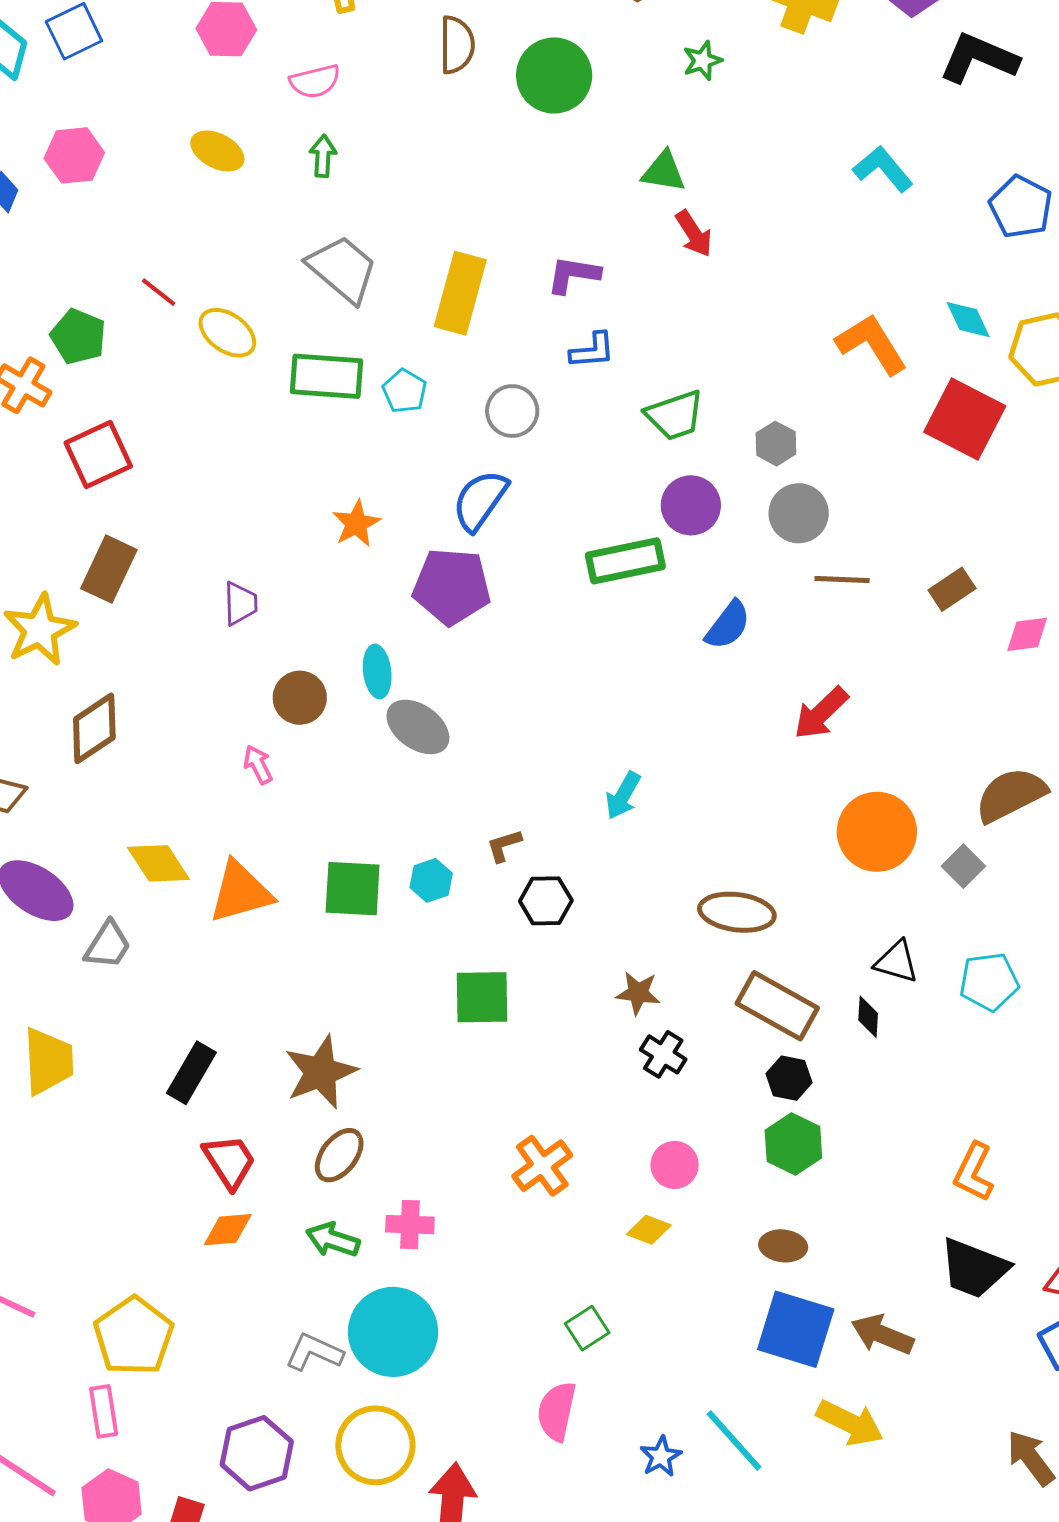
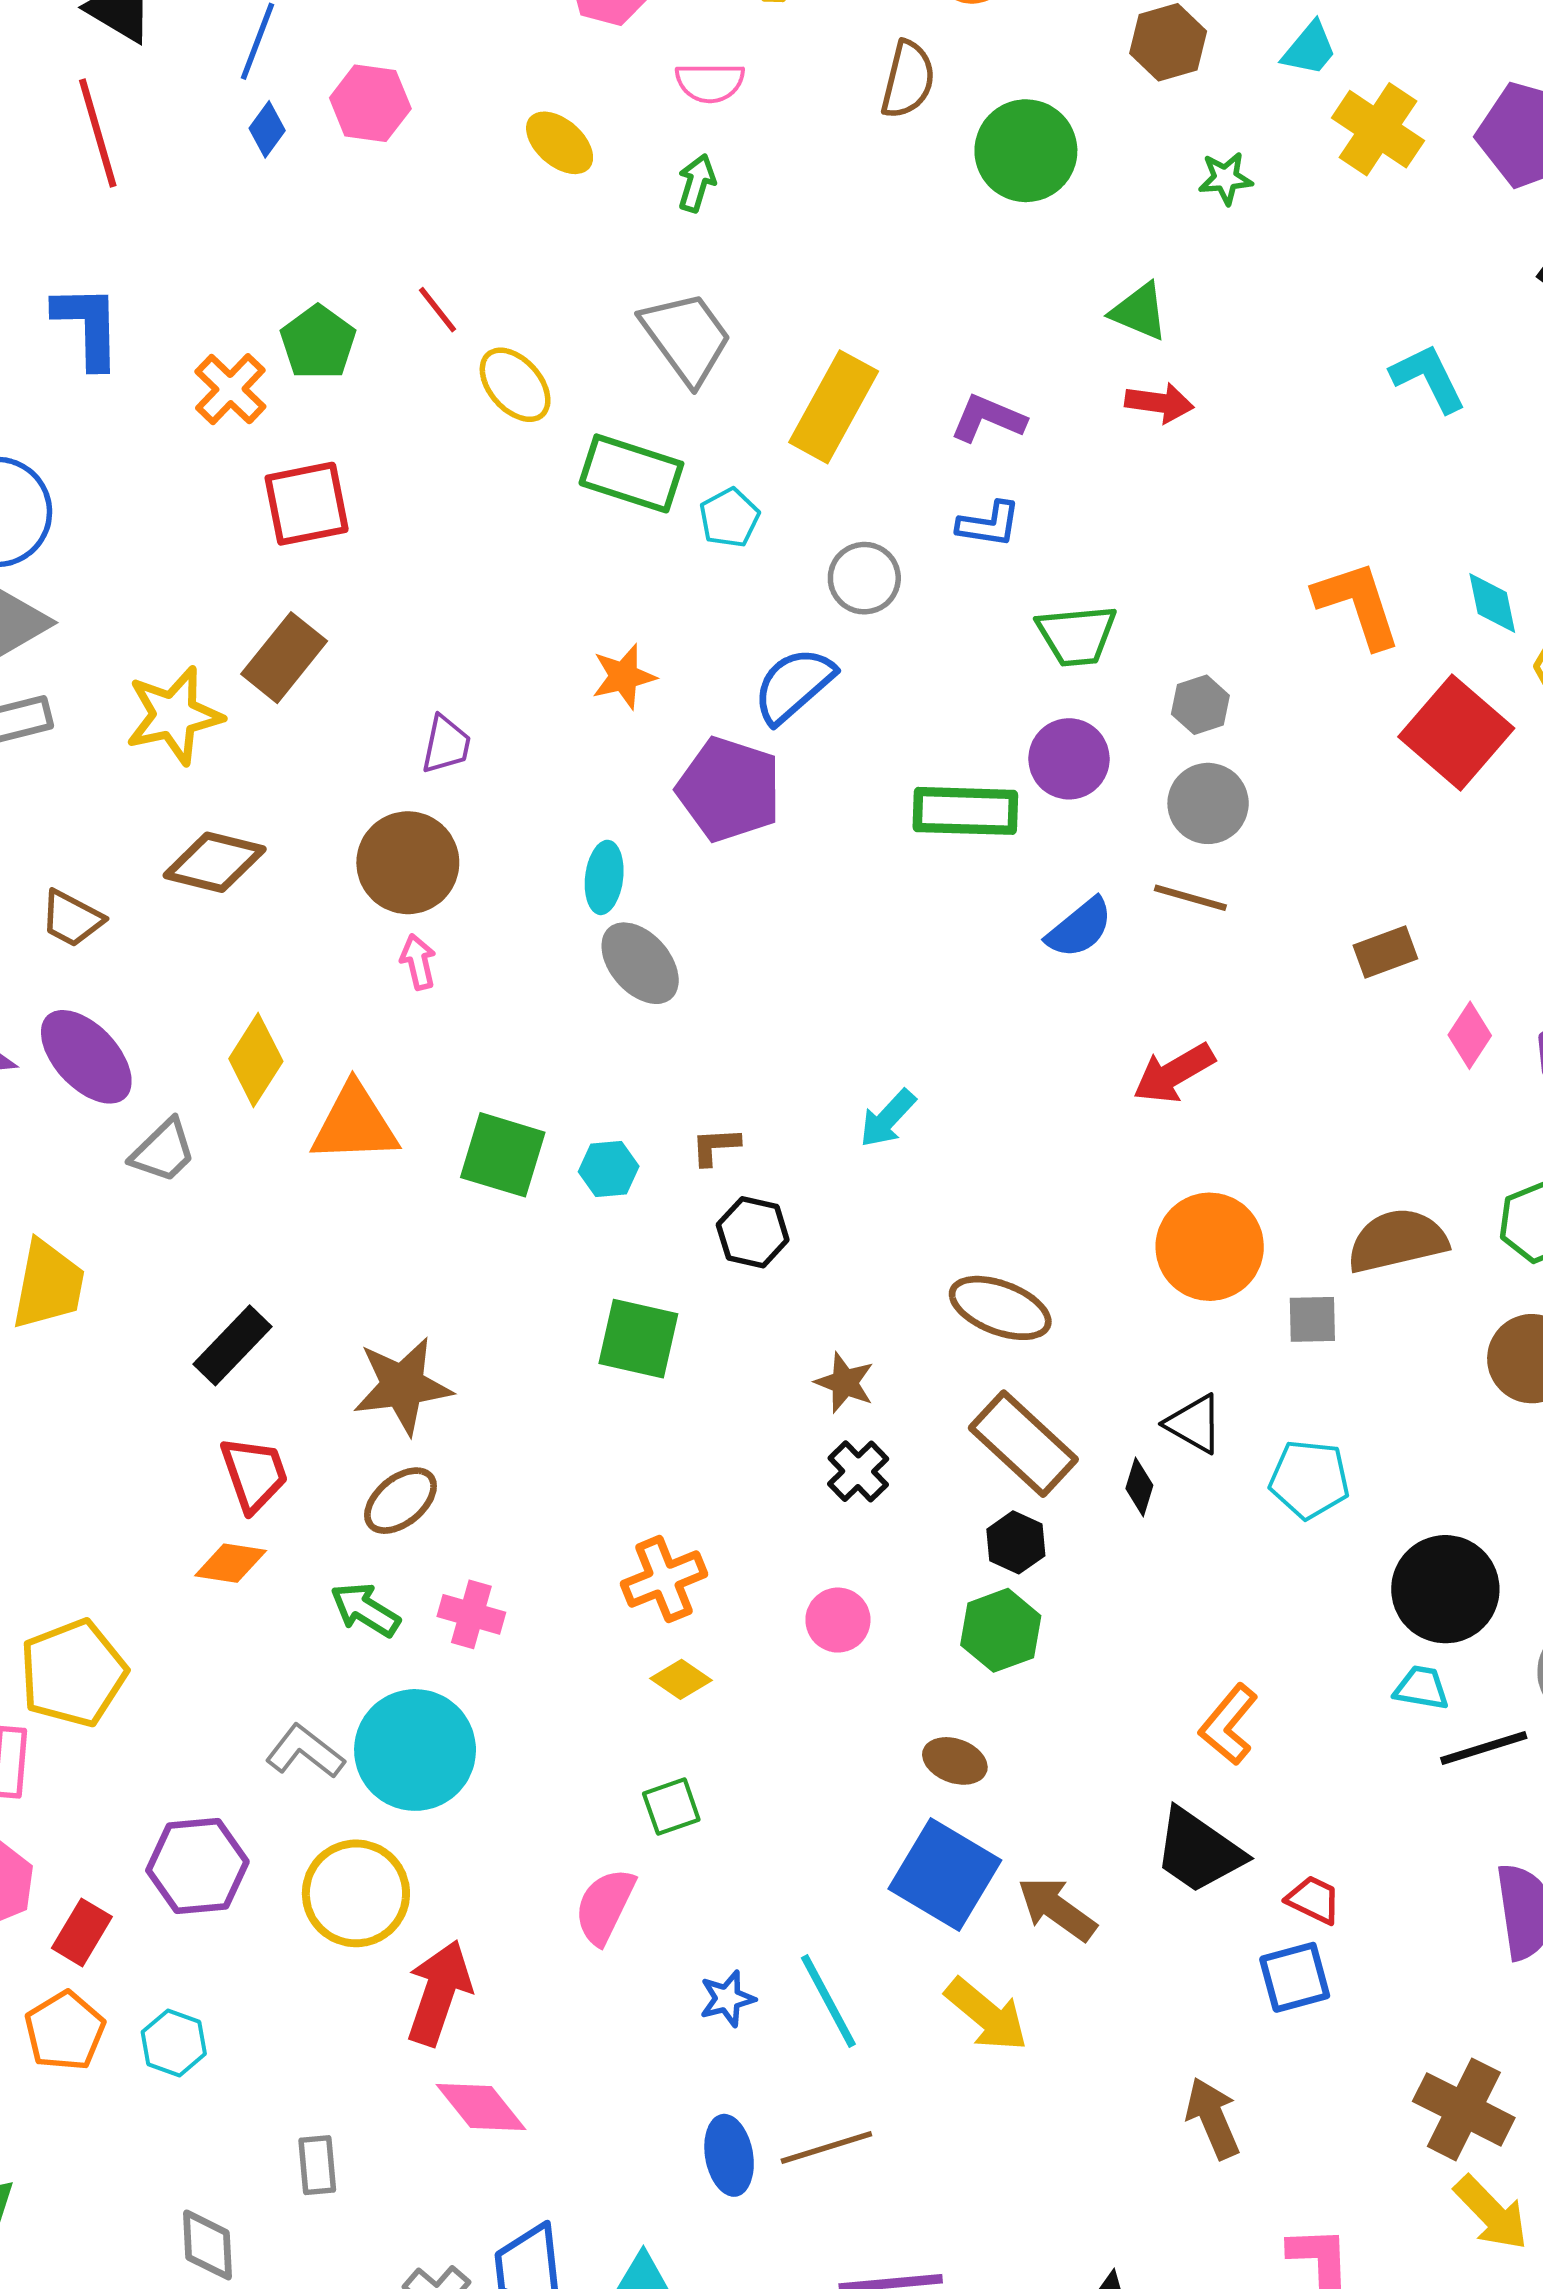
red arrow: (694, 234) -> (1159, 403), turned -63
brown line: (842, 580) -> (1190, 898), moved
pink diamond: (1027, 634) -> (1470, 1035), turned -63
brown circle: (300, 698) -> (408, 863), moved, size x1.4
brown diamond: (94, 728) -> (215, 862), turned 34
yellow diamond: (158, 863) -> (256, 1060), turned 52
gray square: (963, 866) -> (1312, 1319), turned 30
yellow diamond: (649, 1230) -> (681, 1679), moved

